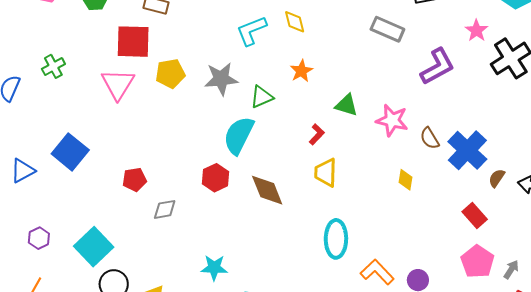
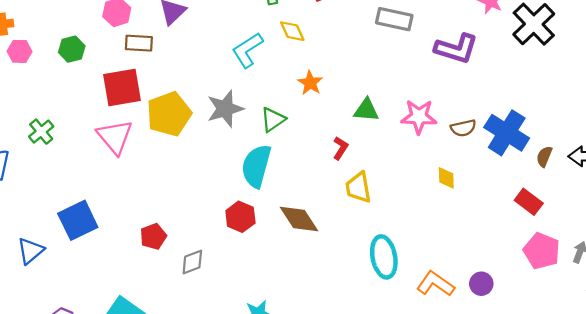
purple L-shape: (438, 66) -> (456, 49), turned 57
yellow pentagon: (170, 74) -> (169, 114), size x1.4
brown semicircle: (430, 138) -> (463, 128), turned -60
blue square: (70, 152) -> (78, 220), turned 36

